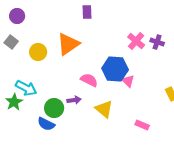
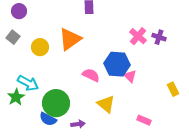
purple arrow: (74, 100) -> (78, 124), moved
green circle: (54, 108) -> (56, 103), size x1.4

